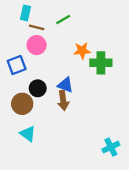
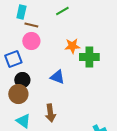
green line: (63, 20) -> (62, 11), moved
black circle: (38, 88) -> (22, 80), moved
brown arrow: (63, 100) -> (50, 113), moved

